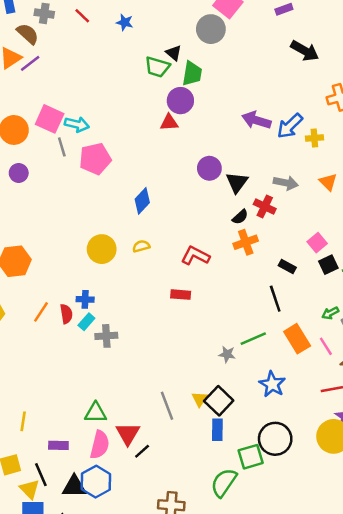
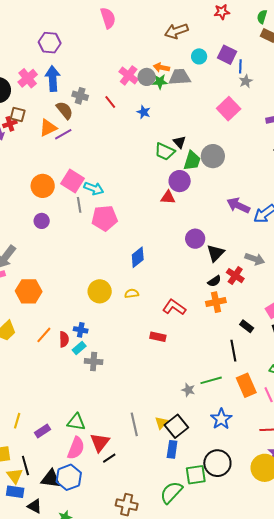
gray circle: (211, 29) -> (213, 156), moved
purple rectangle: (58, 445) -> (42, 431), moved, turned -42

